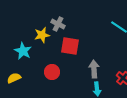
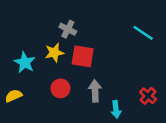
yellow star: (42, 35) -> (54, 53), moved
gray arrow: (94, 69) -> (95, 91), moved

